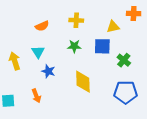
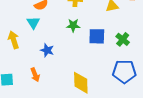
blue square: (102, 46) -> (97, 36), moved
cyan triangle: (38, 52) -> (33, 23), moved
yellow diamond: (83, 82) -> (81, 83), moved

